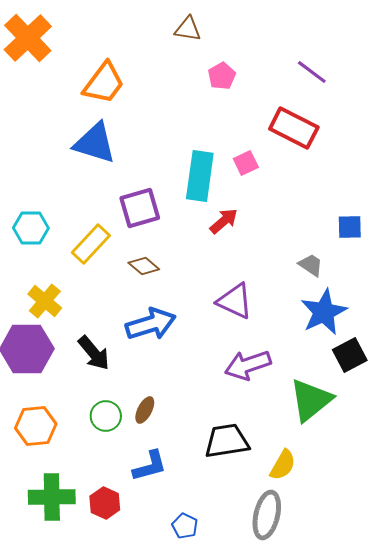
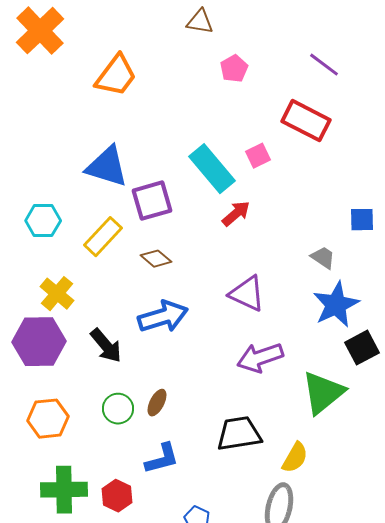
blue triangle: (95, 143) -> (107, 167), moved
cyan rectangle: (200, 176) -> (212, 169), turned -48

